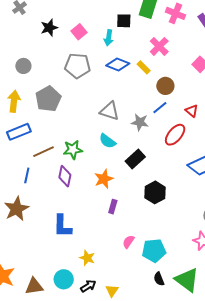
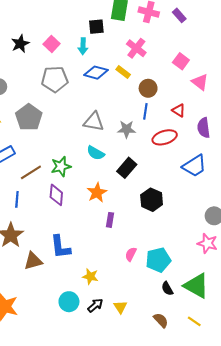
blue line: (160, 108) -> (145, 111), turned -35
red ellipse: (175, 135) -> (165, 137), turned 40
brown triangle: (34, 286) -> (33, 261), moved

